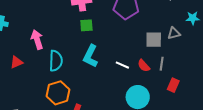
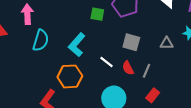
green square: (86, 25) -> (97, 14), moved
gray square: (154, 40) -> (131, 42), moved
orange hexagon: (58, 93) -> (70, 76), moved

